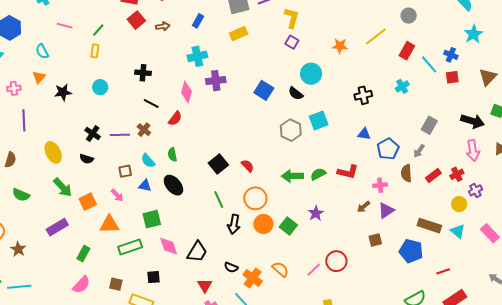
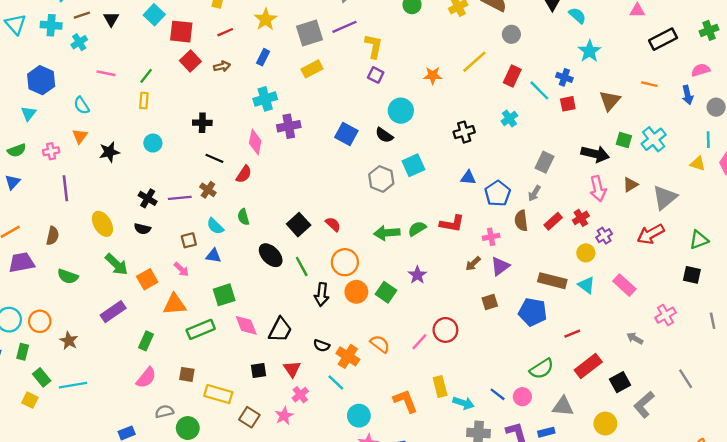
black ellipse: (173, 185) -> (271, 255), moved
black square: (154, 277) -> (259, 371), moved

